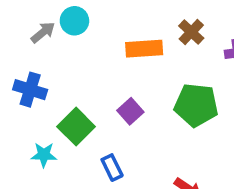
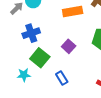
blue cross: (30, 90) -> (31, 33), moved, turned -30

